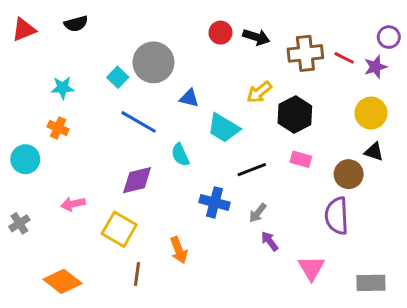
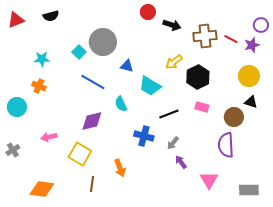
red circle: (220, 33) -> (148, 12), moved
orange diamond: (63, 281) -> (42, 189), turned -30

